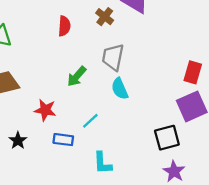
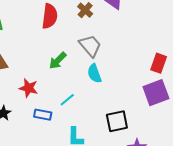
red semicircle: (64, 26) -> (50, 16), size x1.4
gray trapezoid: (113, 57) -> (90, 46), turned 125
black square: (167, 138) -> (117, 121), moved

